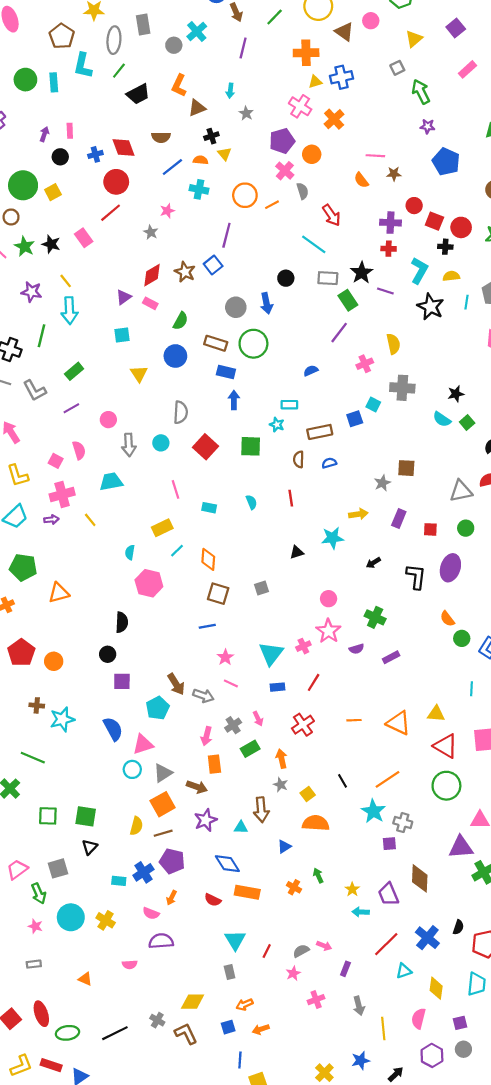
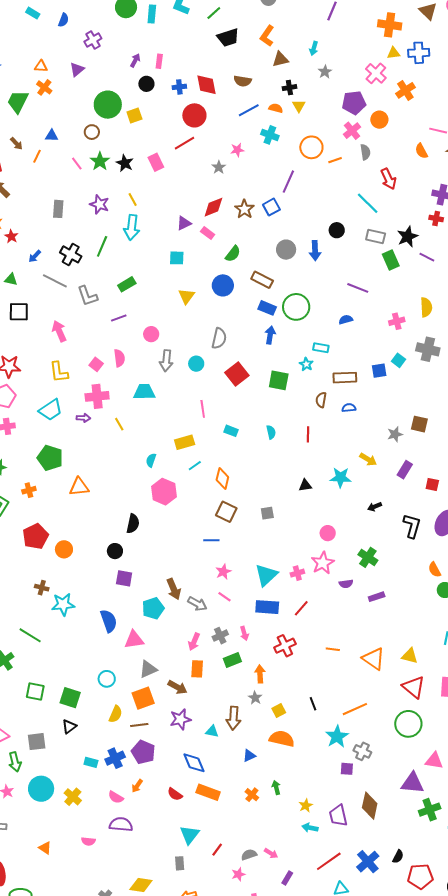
purple line: (339, 333) -> (358, 288), moved, turned 65
green circle: (253, 344) -> (296, 307), moved
yellow arrow: (358, 514) -> (368, 459), turned 30
blue rectangle: (278, 687) -> (267, 607), size x1.6
cyan circle: (132, 769) -> (107, 679), moved

